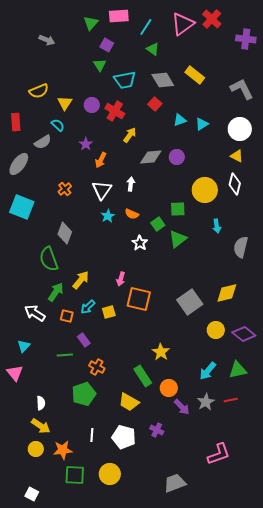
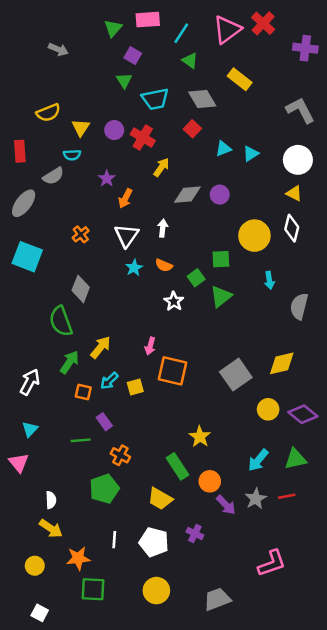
yellow rectangle: (195, 75) -> (240, 79), moved
cyan semicircle: (58, 125) -> (72, 155), turned 136
white arrow: (35, 313) -> (30, 382), moved, turned 85
yellow circle: (36, 449) -> (35, 566), moved
yellow circle: (110, 474) -> (156, 591), moved

